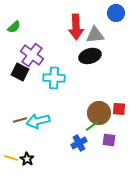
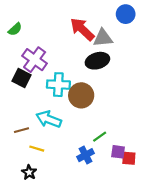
red arrow: (76, 27) -> (82, 29), turned 135
red square: (119, 109) -> (129, 158), moved
brown circle: (99, 113) -> (81, 95), moved
cyan arrow: (38, 121) -> (49, 119), moved, turned 35
yellow line: (11, 158) -> (37, 149), moved

